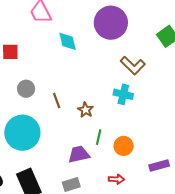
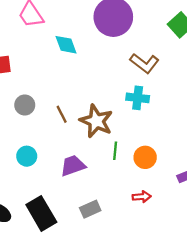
brown star: (86, 110) -> (96, 121), size x1.8
cyan circle: (22, 133) -> (27, 156), size x0.5
purple trapezoid: (79, 154) -> (73, 166), moved

